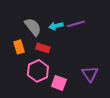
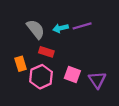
orange rectangle: (19, 47) -> (21, 64), moved
pink square: (59, 83) -> (72, 75), moved

